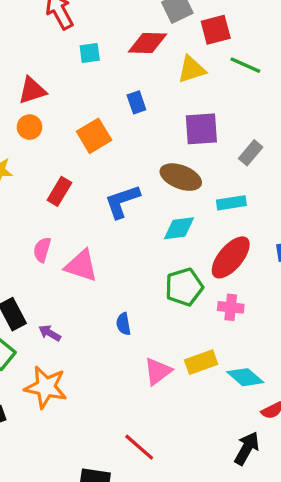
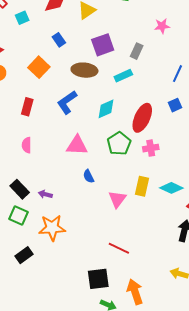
brown ellipse: (181, 177) -> (84, 70), moved
cyan rectangle: (231, 203) -> (123, 76), moved
pink triangle: (81, 266) -> (77, 145), moved
yellow rectangle: (201, 362) -> (142, 186), turned -42

